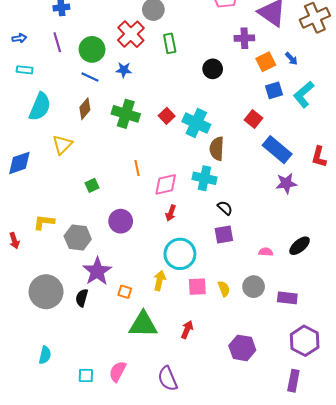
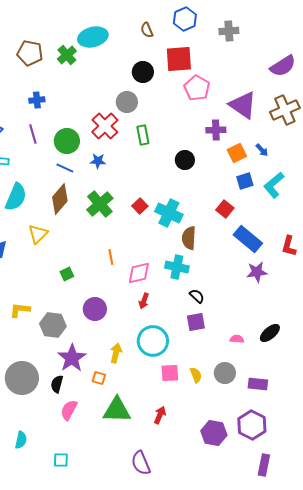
brown diamond: (85, 109) -> (60, 199), size x1.4
green cross: (126, 114) -> (100, 204), turned 32
yellow arrow: (159, 280) -> (116, 353), moved
purple hexagon: (305, 341) -> (252, 425), moved
pink semicircle: (118, 371) -> (69, 410), moved

